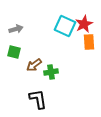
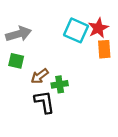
gray arrow: (16, 29) -> (19, 34), size x1.5
black L-shape: (38, 99) -> (44, 102), moved

